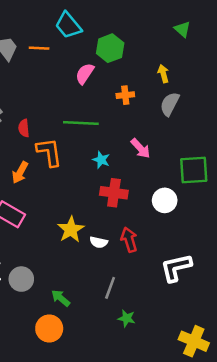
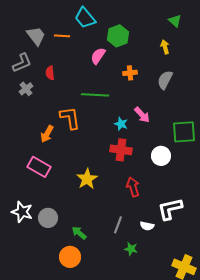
yellow arrow: (163, 74) -> (165, 47), moved
red semicircle: (24, 128) -> (50, 73), moved
cyan star: (101, 160) -> (121, 124), moved
white semicircle: (99, 242) -> (147, 226), moved

